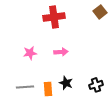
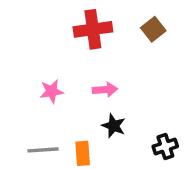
brown square: (100, 12) -> (153, 29), moved
black star: (66, 83) -> (114, 126), moved

